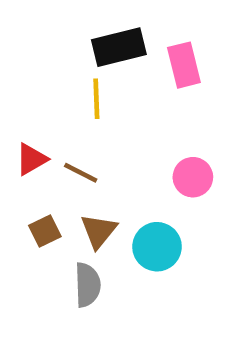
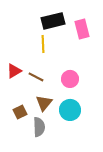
pink circle: (193, 177) -> (70, 79), moved
brown square: (45, 231) -> (20, 112), moved

